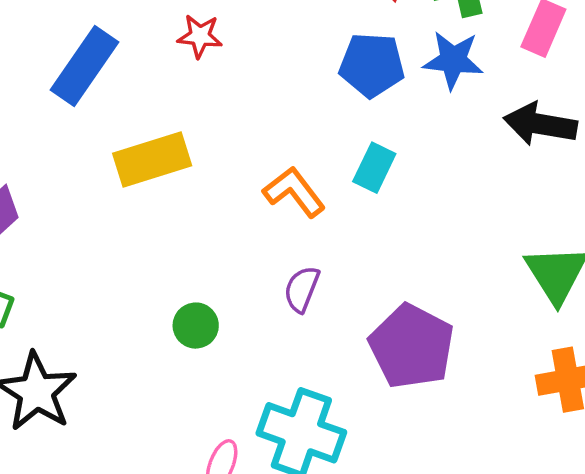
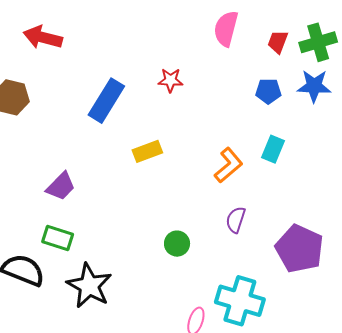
blue pentagon: (372, 65) -> (268, 91), size x0.7
yellow rectangle: (152, 160) -> (147, 151), size x0.7
orange L-shape: (294, 192) -> (228, 165), turned 90

